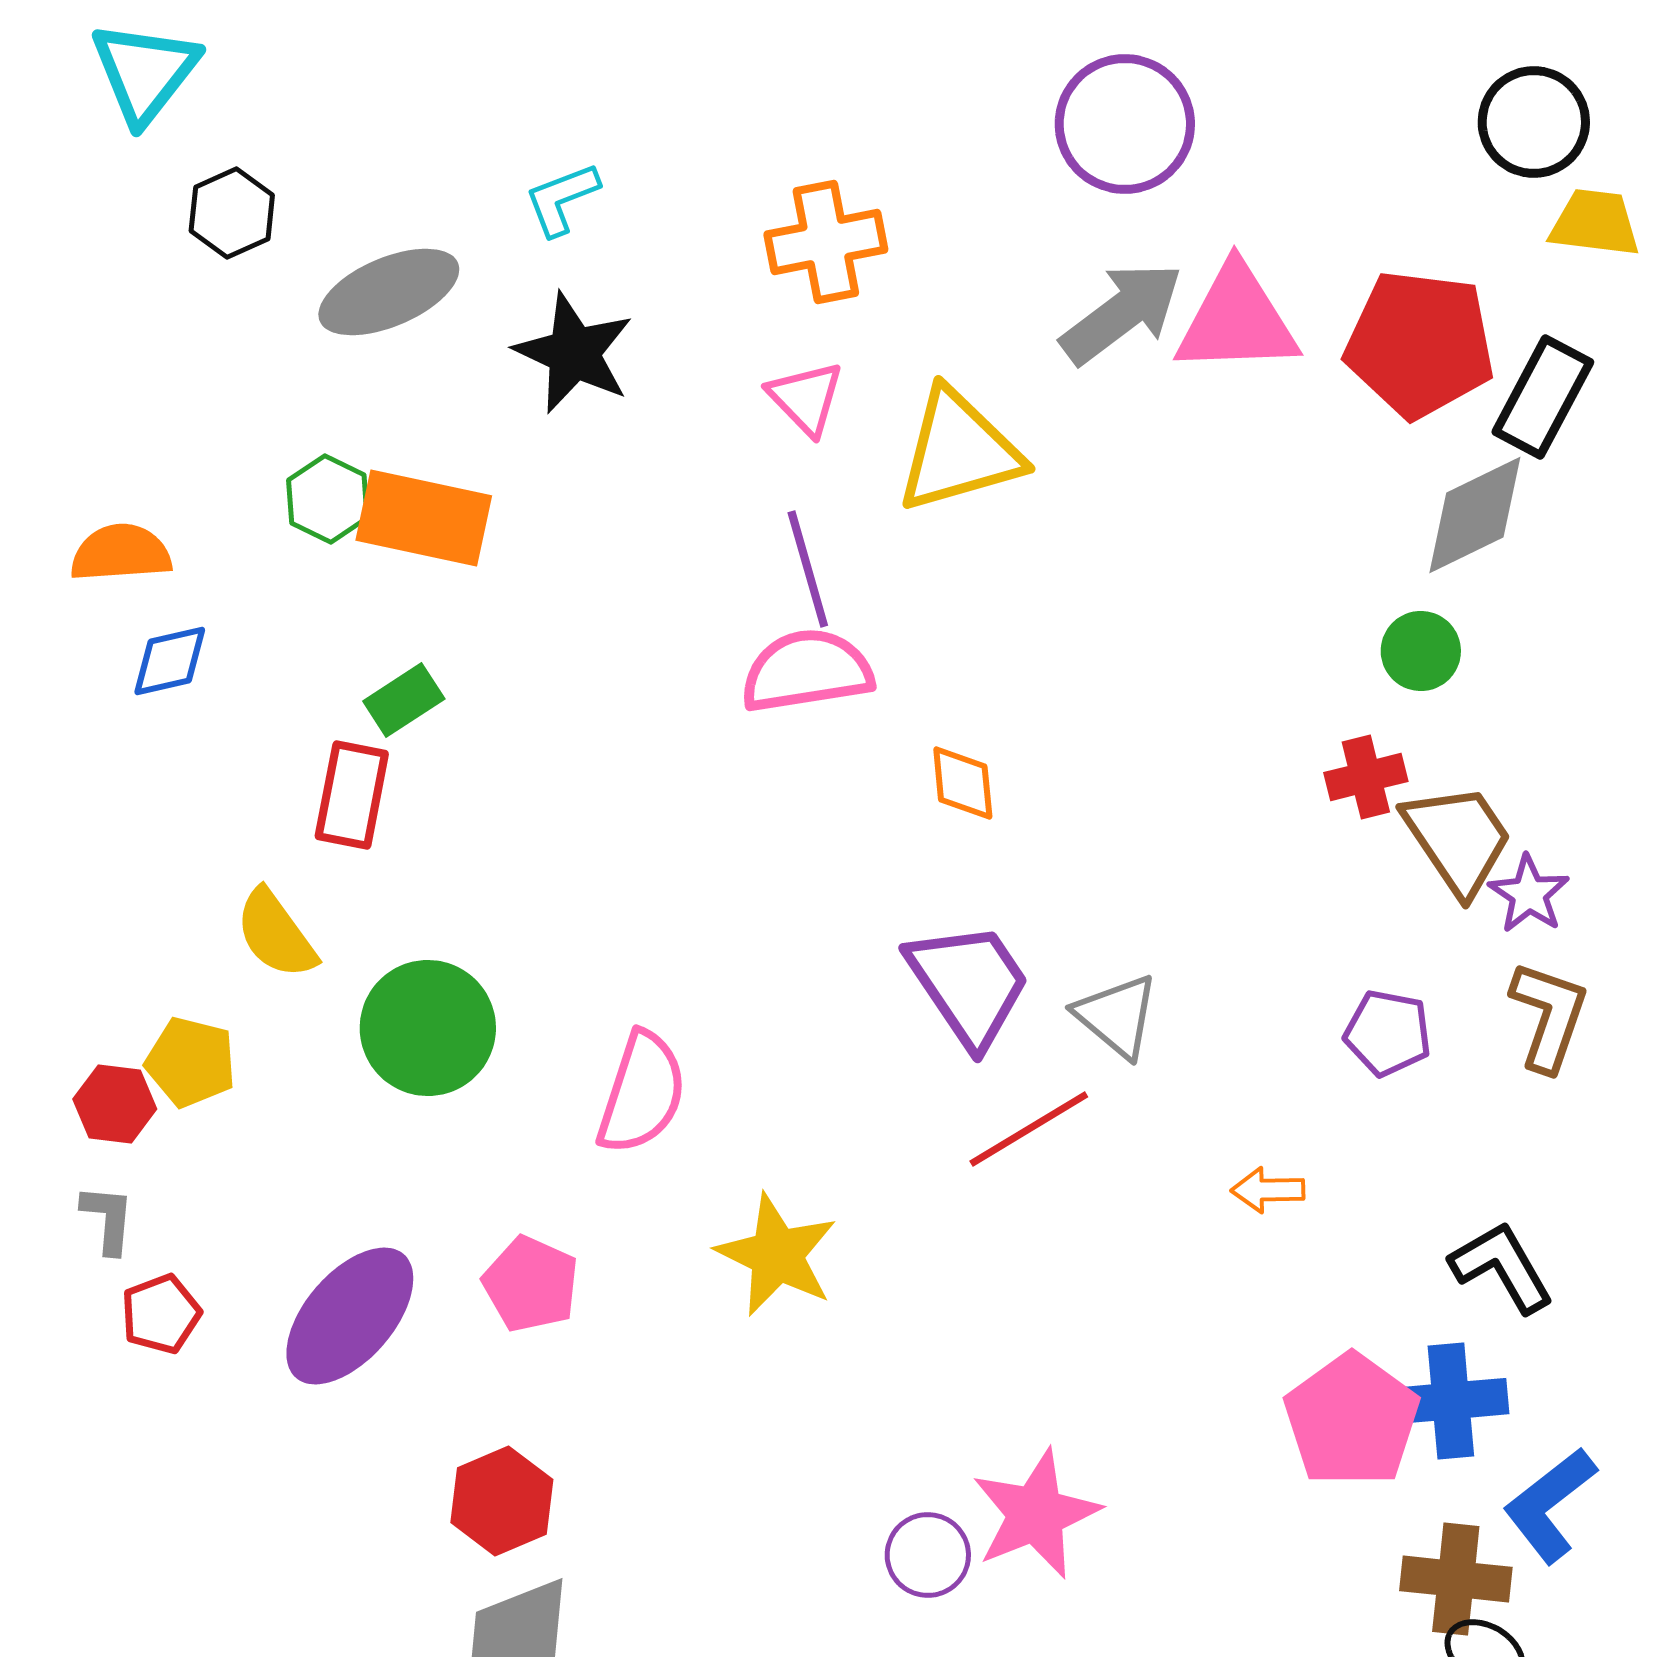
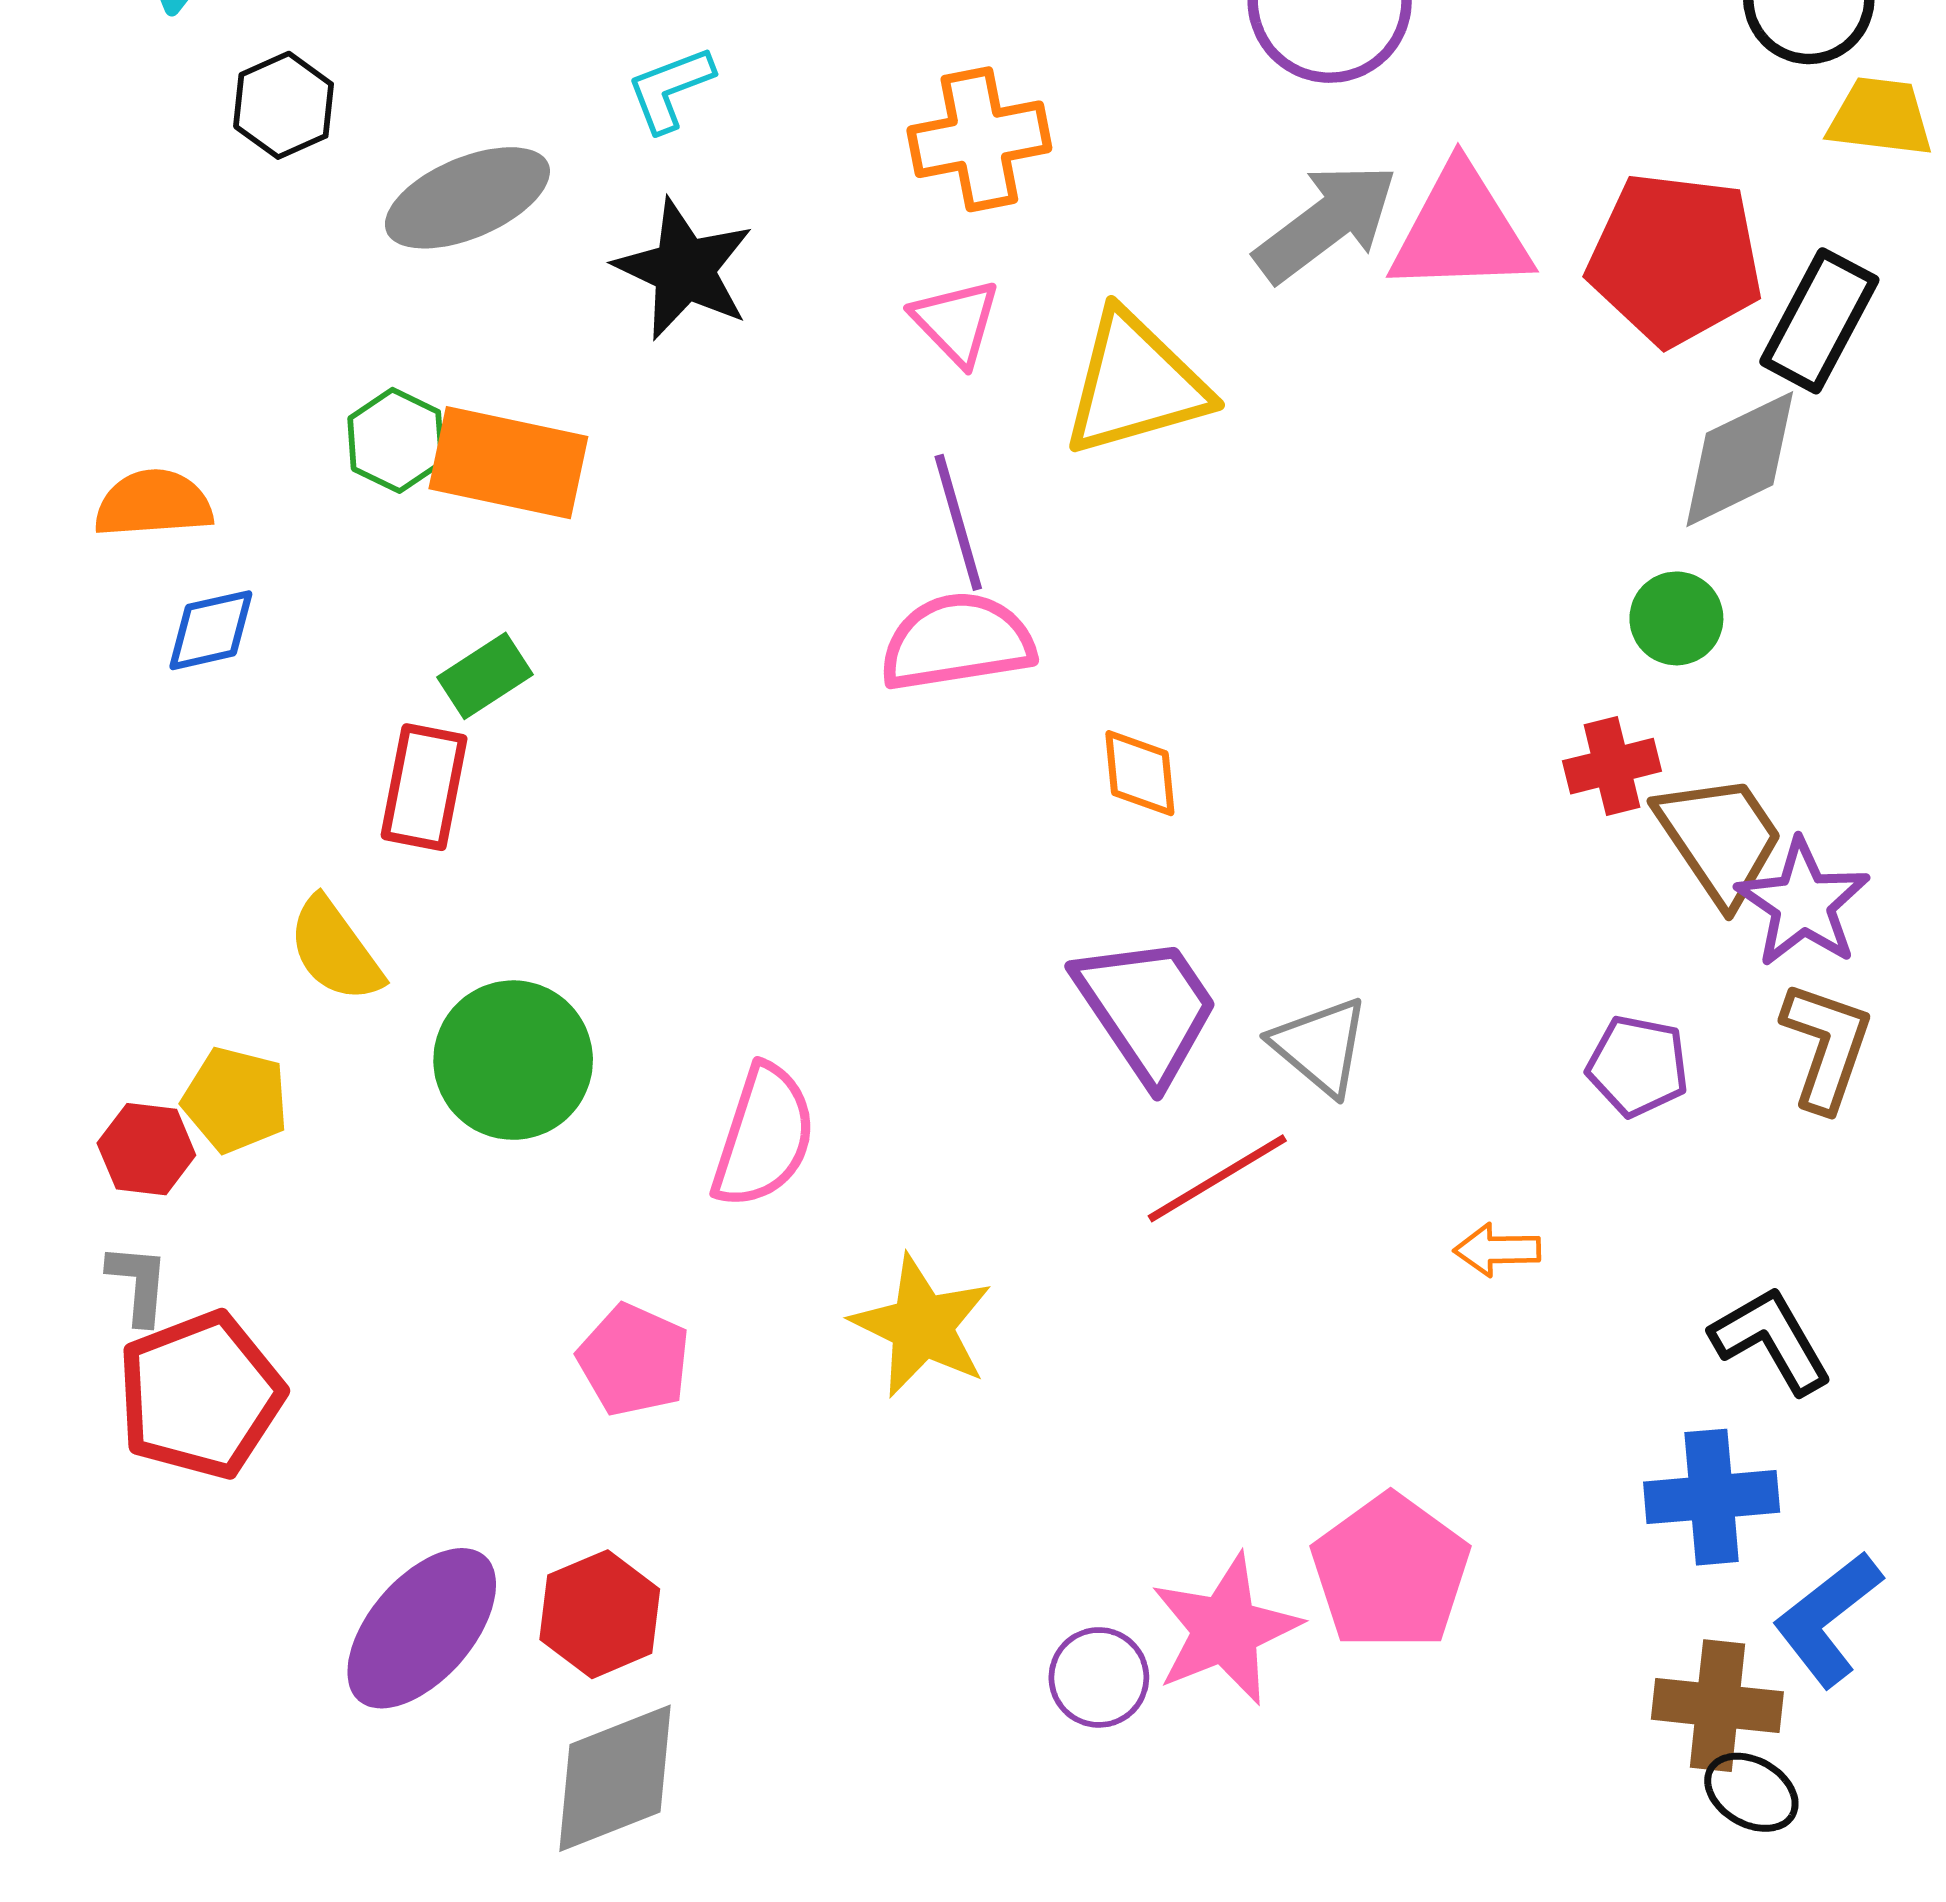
purple star: (1529, 894) -> (1803, 903), size x1.4
red pentagon: (161, 1314) -> (200, 1395), size x1.8
purple ellipse: (350, 1316) -> (422, 1628), moved
pink pentagon: (1352, 1420) -> (1391, 1572), moved

